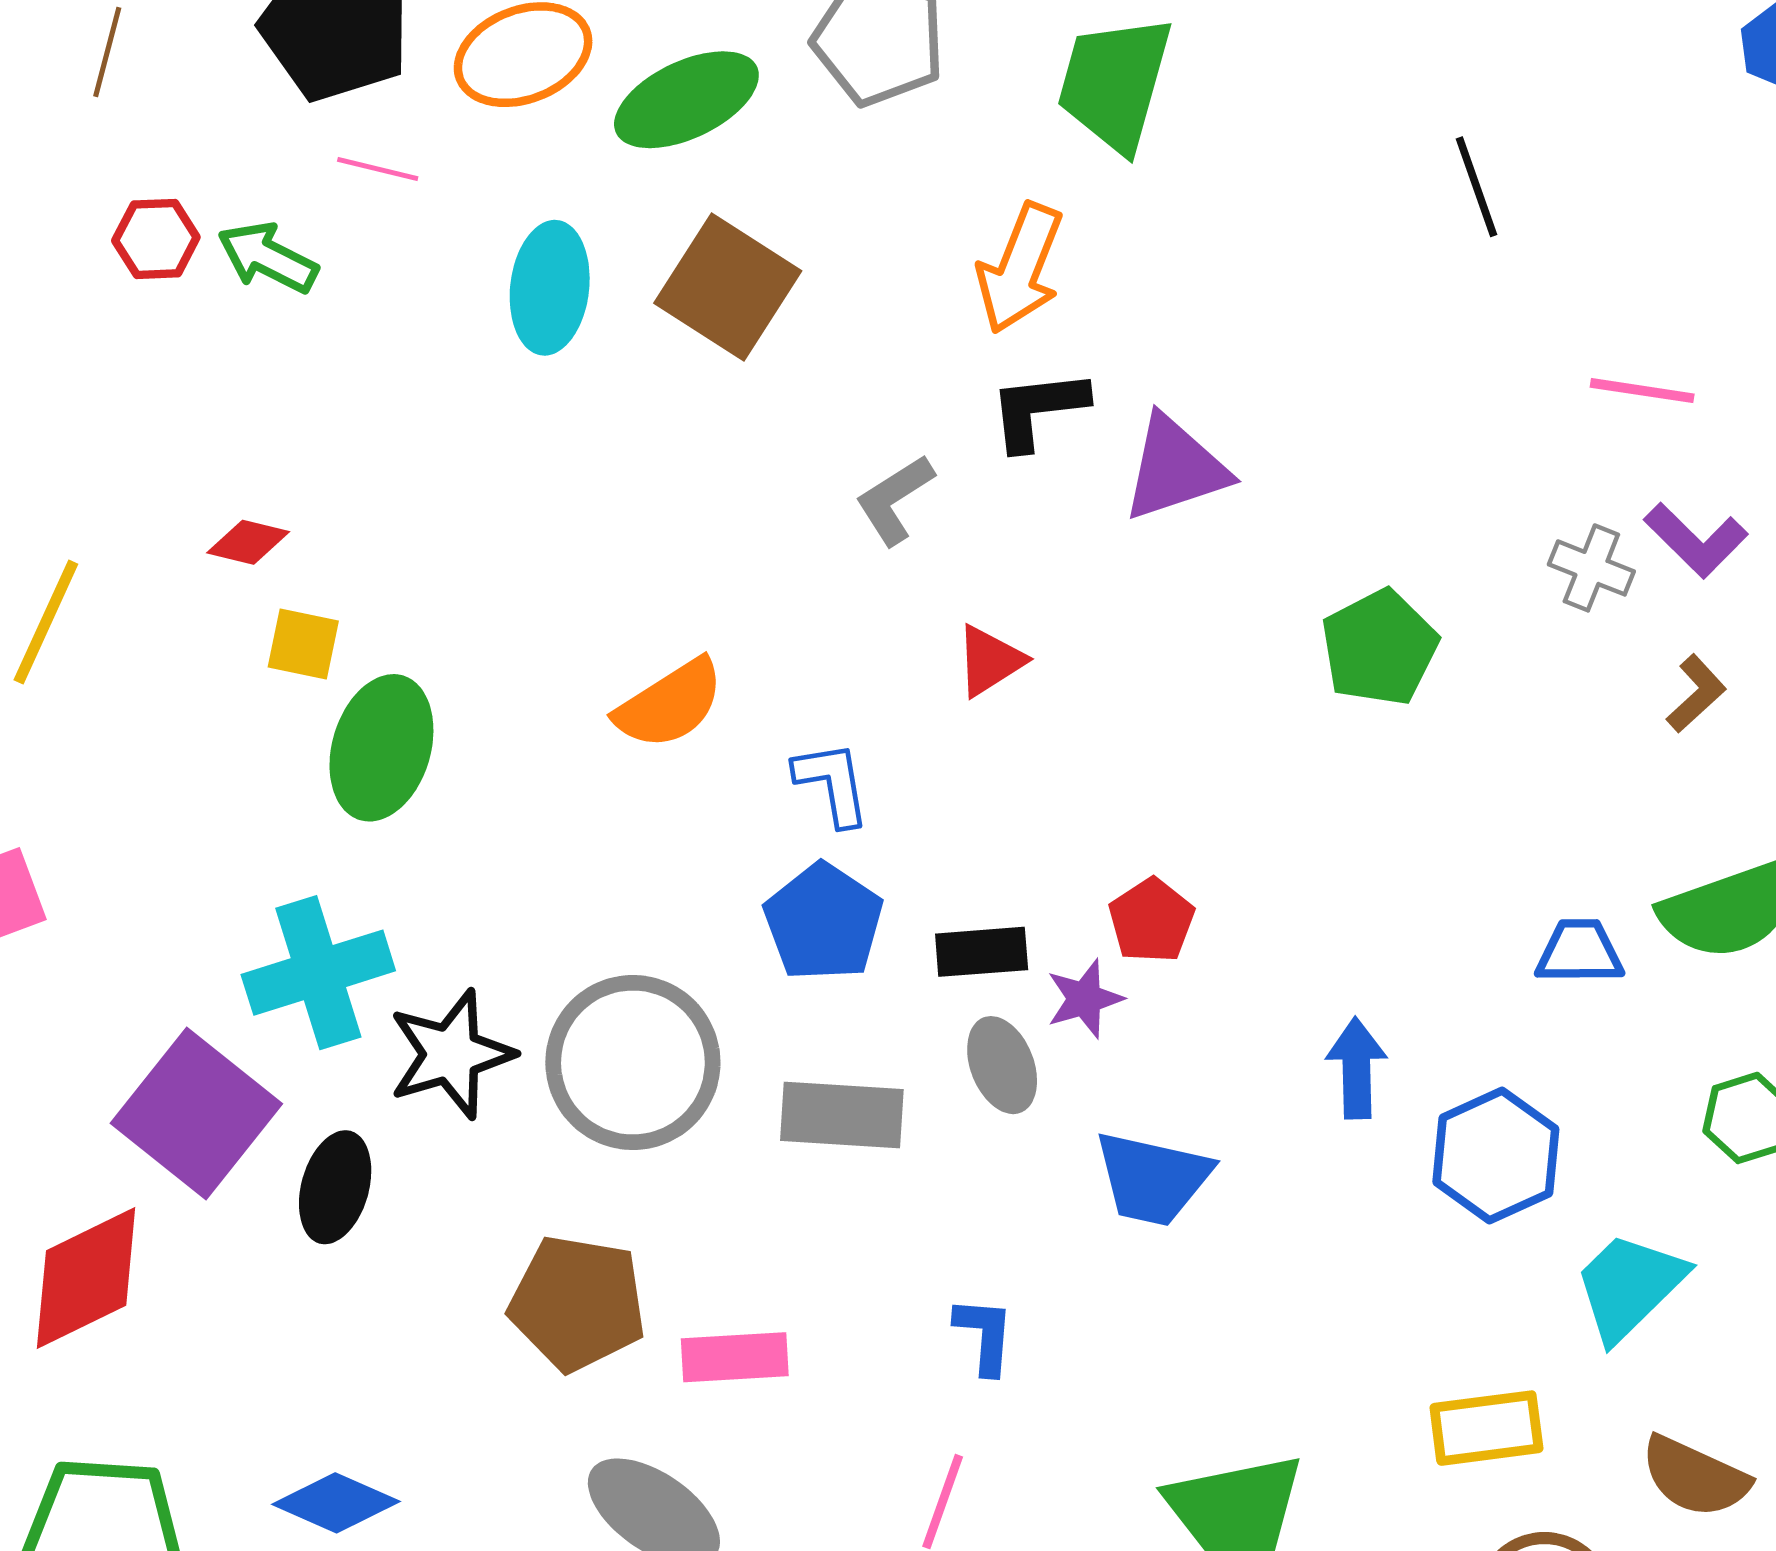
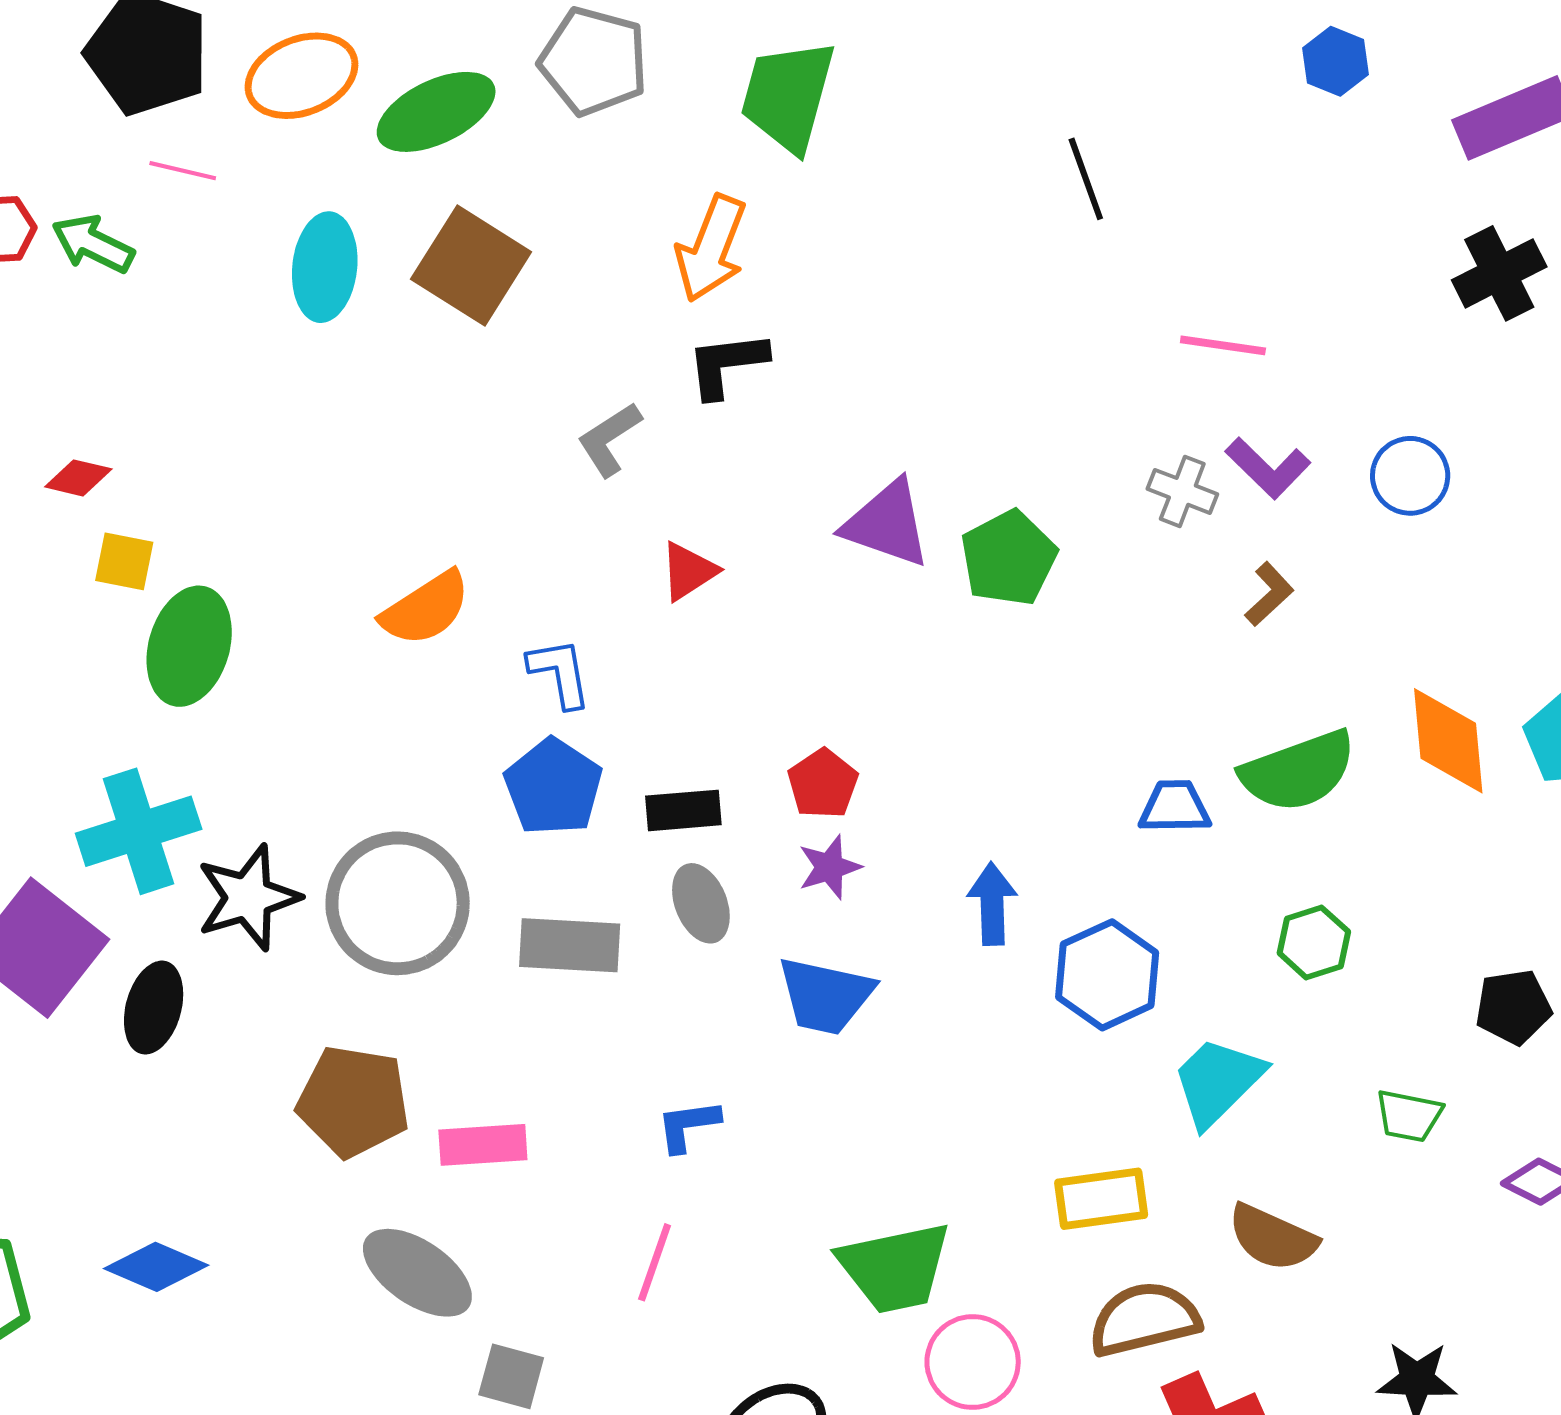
purple triangle: (1175, 468) -> (887, 524), moved, turned 38
purple star: (1085, 999) -> (829, 867), moved
blue L-shape: (984, 1335) -> (688, 1125), turned -102

